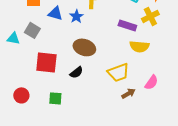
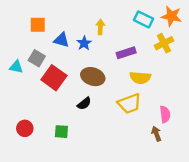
purple rectangle: (127, 25) -> (126, 53), moved, turned -36
yellow semicircle: (139, 46) -> (140, 78), moved
red square: (46, 62) -> (54, 78), moved, turned 30
pink semicircle: (151, 82) -> (165, 114), turned -42
brown arrow: (128, 93) -> (156, 134), moved, turned -80

